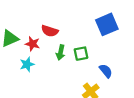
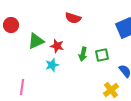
red semicircle: (50, 31) -> (73, 18), moved

